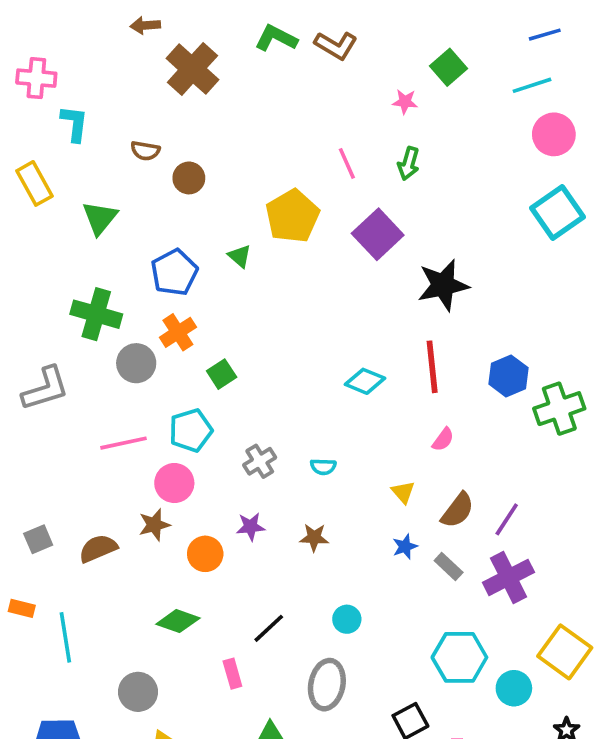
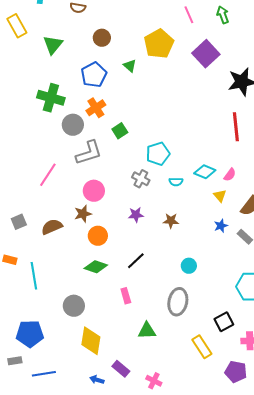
green arrow: (409, 163) -> (223, 15), turned 144
brown circle: (189, 178) -> (102, 38), moved
cyan diamond: (365, 381) -> (205, 172), moved
gray L-shape: (45, 389) -> (89, 153), moved
cyan pentagon: (191, 430) -> (158, 154), moved
pink semicircle: (443, 439) -> (230, 175), moved
pink line: (123, 443) -> (48, 175), moved, turned -45
gray cross: (260, 461) -> (141, 179), turned -30
orange circle: (205, 554) -> (98, 236), moved
black line: (269, 628) -> (136, 261), moved

